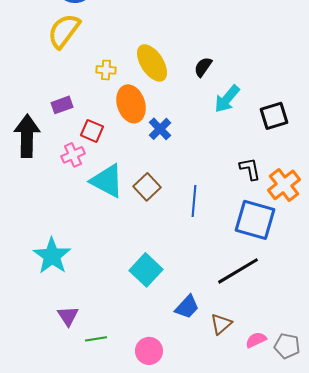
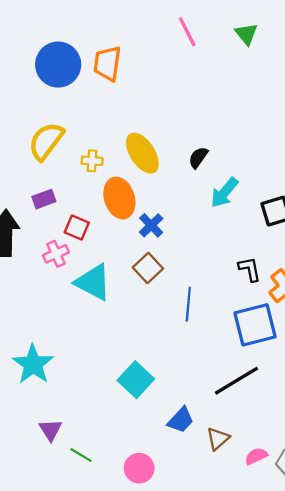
yellow semicircle: (64, 31) -> (46, 141), moved
brown square: (147, 187) -> (148, 268), moved
blue square: (255, 220) -> (255, 325), turned -30
green line: (96, 339) -> (81, 455), turned 40

